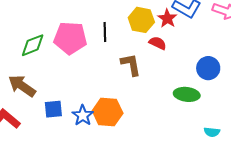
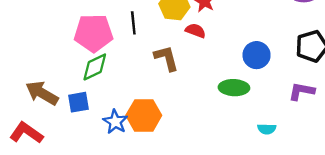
green diamond: (33, 45) -> (95, 67), moved
blue square: (53, 109) -> (78, 102), moved

